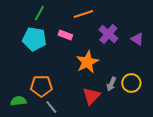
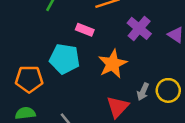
cyan pentagon: (34, 39) -> (65, 59), moved
orange pentagon: (41, 86) -> (29, 79), moved

